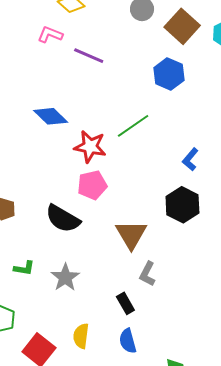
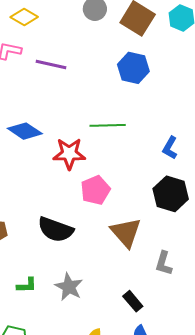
green line: (133, 126) -> (108, 125), turned 44
pink pentagon: (92, 185) -> (95, 190), moved
gray L-shape: (147, 274) -> (164, 263), moved

